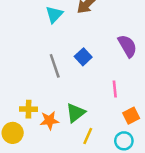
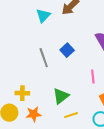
orange star: (49, 120) -> (34, 114), moved
yellow line: (88, 136) -> (71, 115), turned 48

